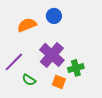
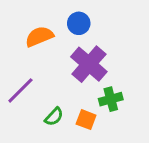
purple cross: (52, 55) -> (89, 64), moved
green semicircle: (29, 80) -> (54, 117), moved, turned -80

